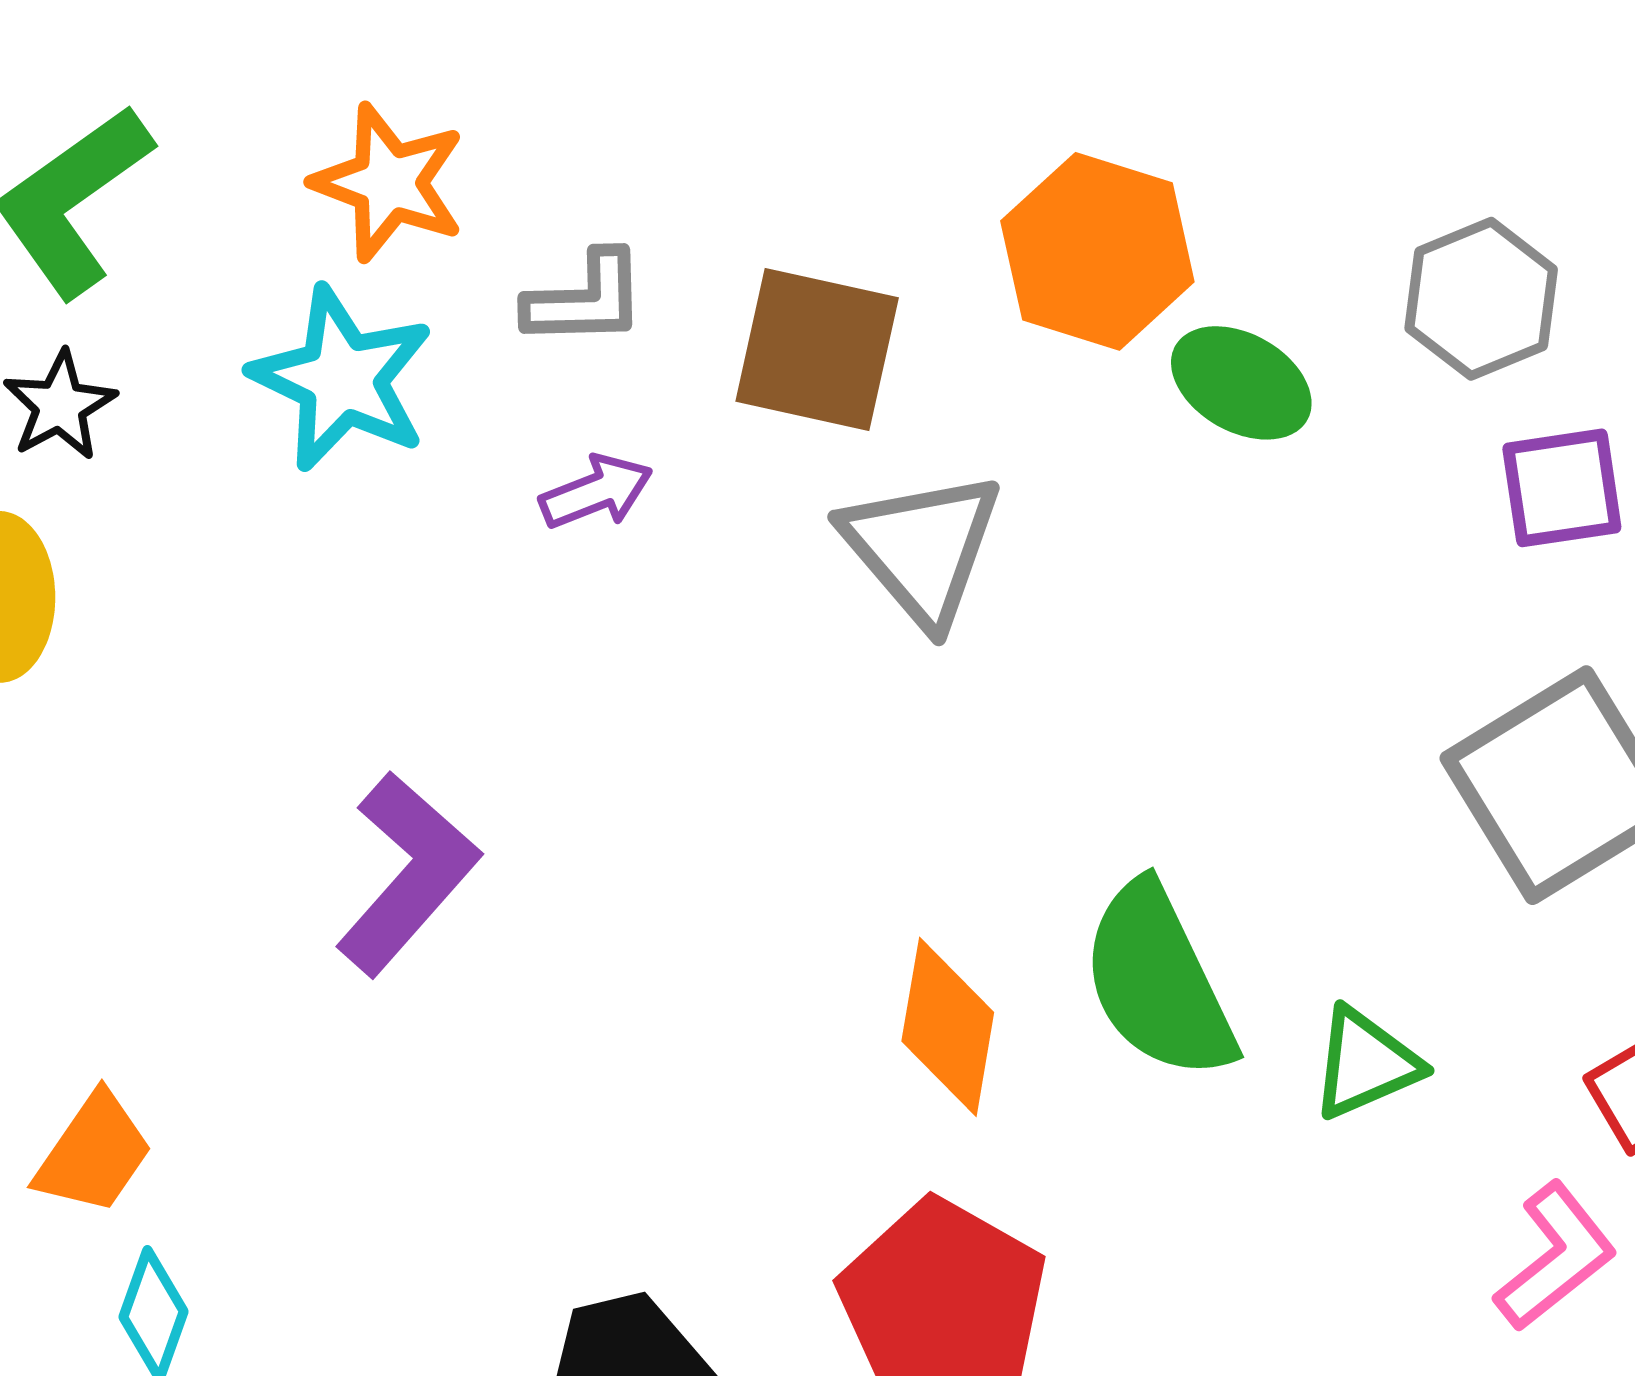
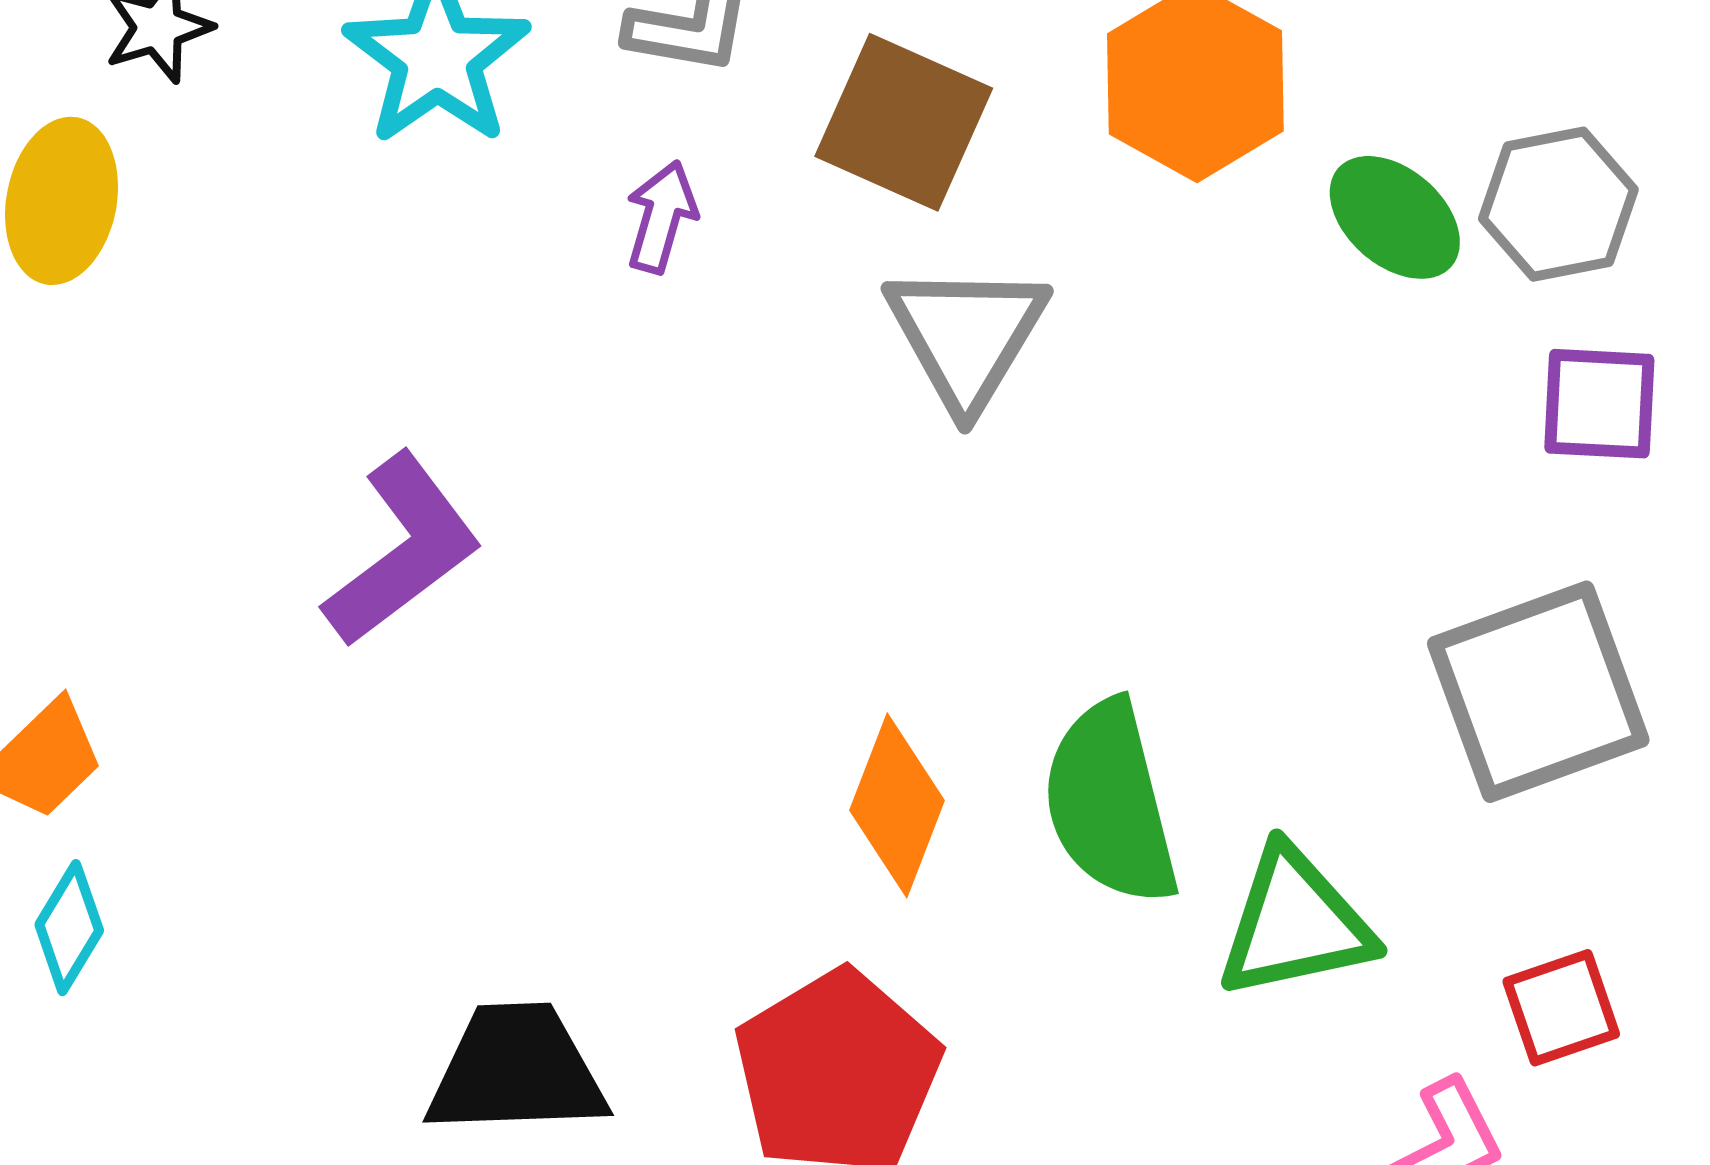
green ellipse: (1241, 383) -> (1395, 217), moved
purple arrow: (596, 492) -> (661, 217), turned -64
green triangle: (1365, 1063) -> (1295, 923), size x1.4

